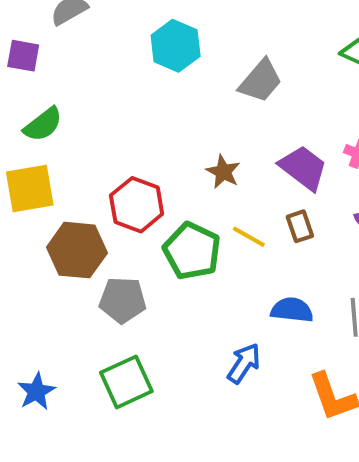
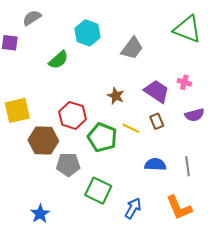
green semicircle: (43, 124) -> (58, 60), moved
blue arrow: (244, 363) -> (133, 208), moved
green square: (126, 382) -> (98, 191), moved, turned -36
blue star: (36, 391) -> (40, 214), moved

